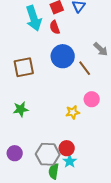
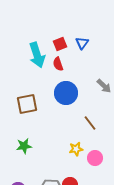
brown line: (85, 68) -> (90, 123), moved
pink circle: (92, 99) -> (95, 158), moved

